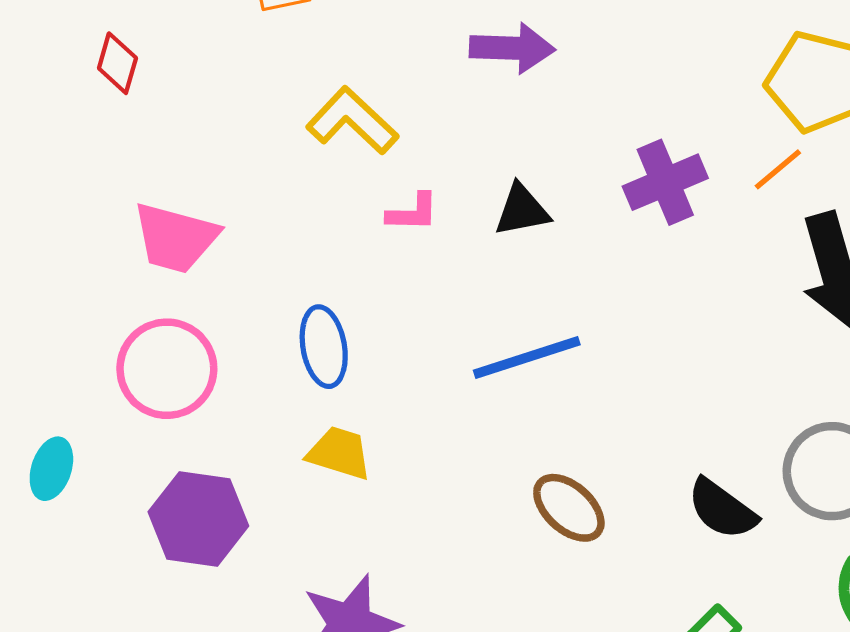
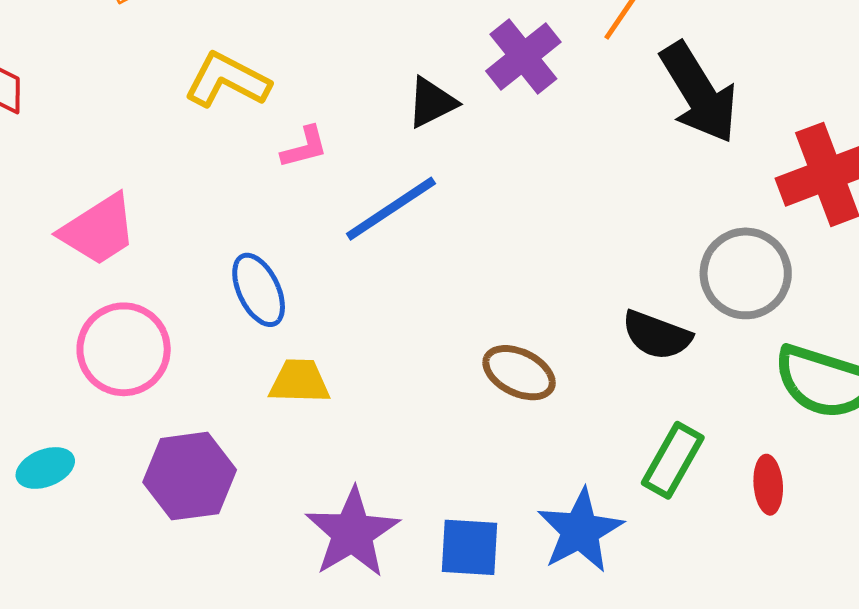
black triangle: (522, 210) -> (432, 102), moved
pink trapezoid: (175, 238) -> (98, 230), turned -32
blue line: (527, 357) -> (391, 209), moved
cyan ellipse: (51, 469) -> (45, 468), turned 66

